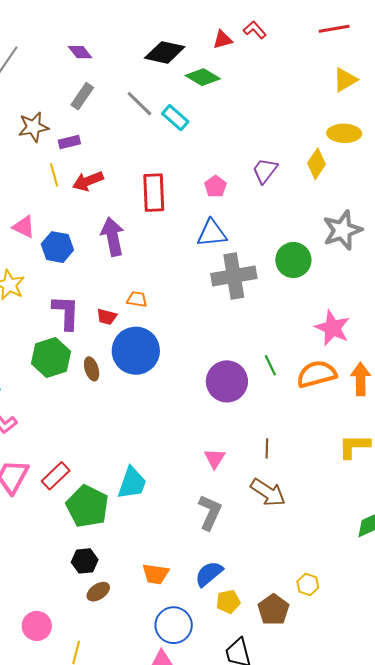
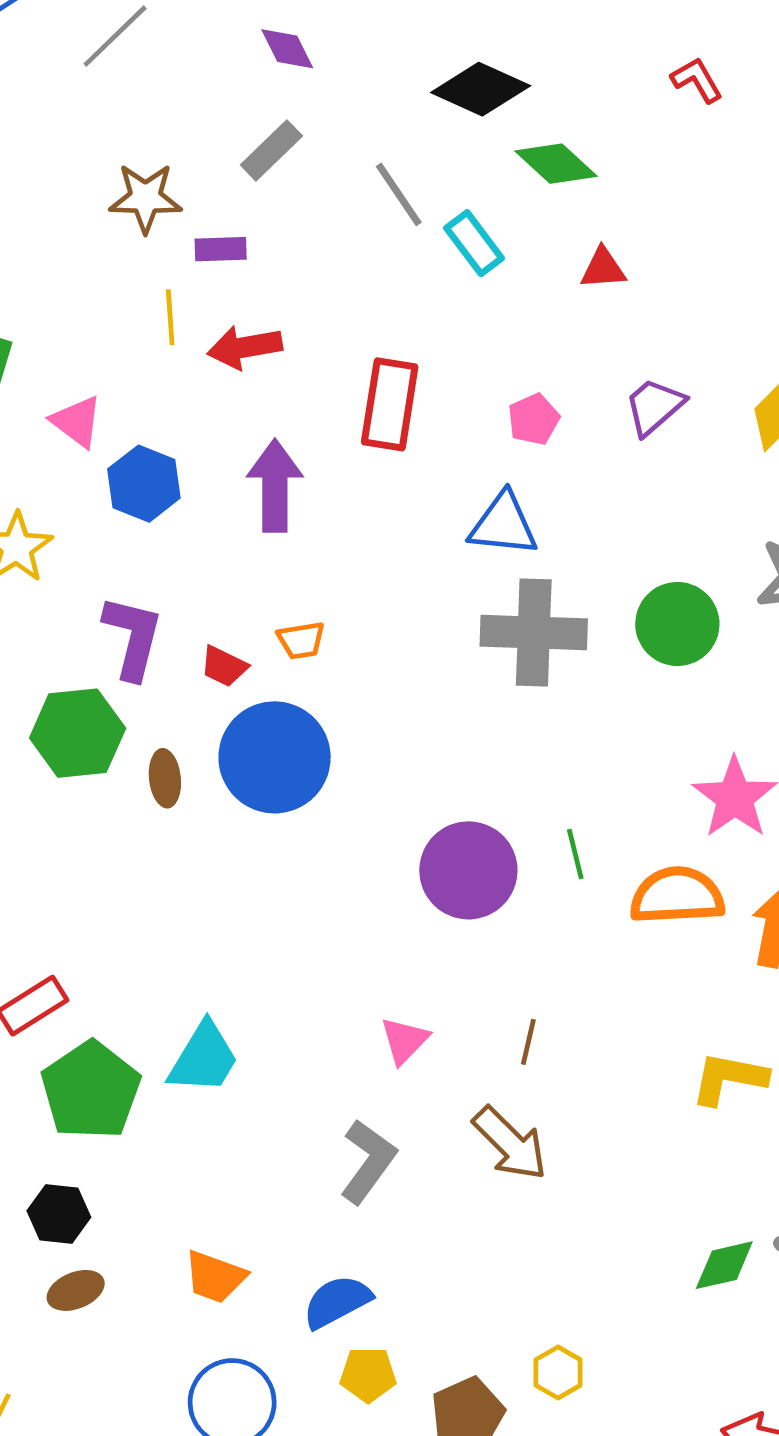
red triangle: (223, 40) -> (603, 268), moved
orange trapezoid: (137, 299) -> (301, 640), turned 150

